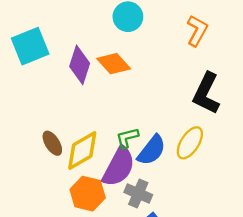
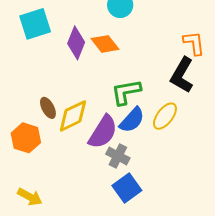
orange L-shape: (197, 31) -> (194, 43), moved, turned -40
green L-shape: (127, 138) -> (126, 92), moved, size x1.5
orange hexagon: (88, 194) -> (26, 138), moved

